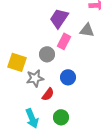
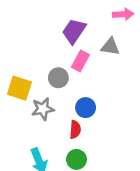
red semicircle: (48, 94) -> (75, 130), moved, turned -32

